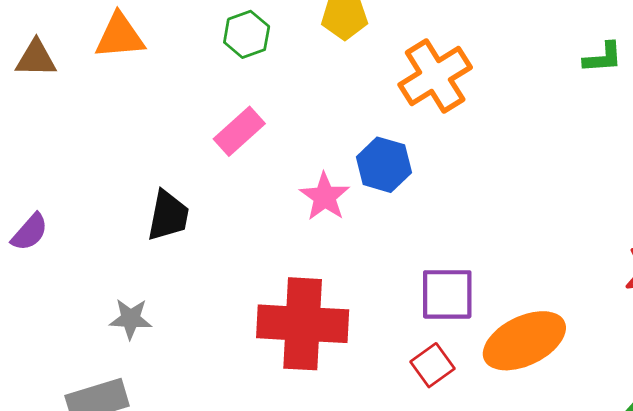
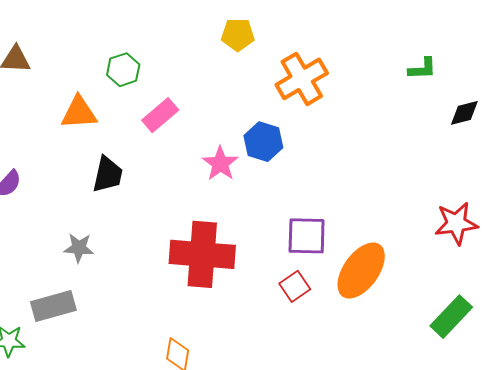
green hexagon: (247, 34) -> (123, 70), moved
orange triangle: (120, 36) -> (79, 113), moved
orange ellipse: (524, 341) -> (361, 271), turned -30

